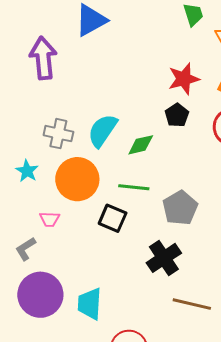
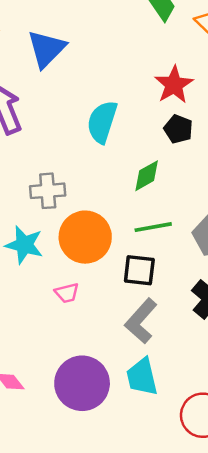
cyan semicircle: (102, 131) -> (102, 122), moved
cyan star: (27, 171) -> (24, 245), size x1.4
gray L-shape: (26, 249) -> (141, 321), moved, size x1.5

